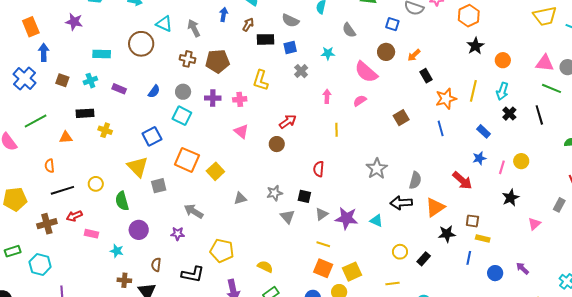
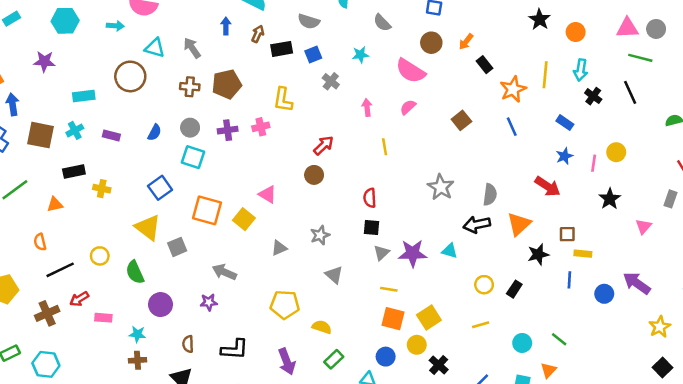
brown square: (62, 80) -> (40, 135), size x1.6
pink triangle: (241, 131) -> (268, 194), moved
black square: (304, 196) -> (372, 228), moved
gray triangle: (287, 217) -> (334, 275), moved
yellow pentagon: (222, 251) -> (285, 305), moved
purple arrow: (522, 268) -> (637, 283), size x1.6
brown cross: (124, 280) -> (137, 360), moved

